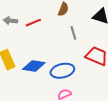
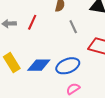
red line: (33, 23) -> (32, 22), turned -35

